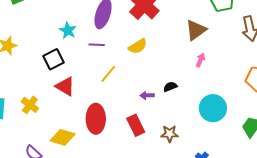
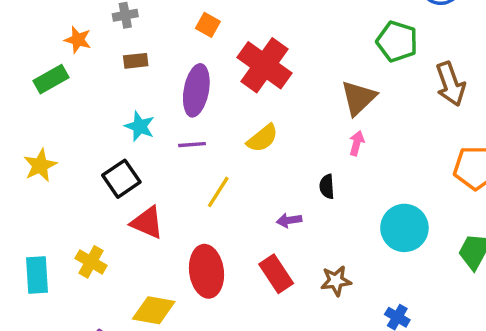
pink arrow: (200, 60) -> (357, 143), moved
black semicircle: (170, 87) -> (327, 186), moved, turned -64

